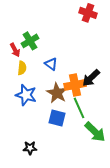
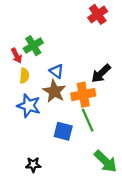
red cross: (88, 13) -> (98, 14), turned 36
black arrow: (91, 78) -> (101, 73), moved
brown star: (57, 93) -> (54, 91), moved
green arrow: (95, 132) -> (105, 161), moved

